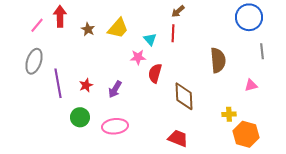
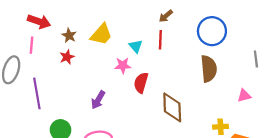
red arrow: (60, 16) -> (39, 21), turned 110
blue circle: (249, 17) -> (212, 31), moved
pink line: (37, 25) -> (32, 45), moved, turned -35
red star: (86, 85) -> (67, 57), moved

